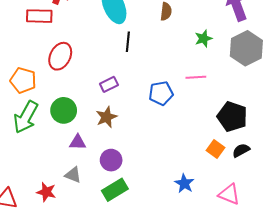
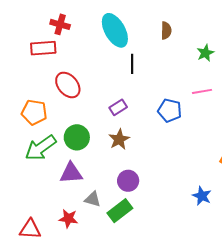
red ellipse: (60, 56) -> (68, 85), turned -60
blue pentagon: (161, 93) -> (170, 111), turned 30
green arrow: (26, 117) -> (41, 148), turned 32
purple triangle: (78, 142) -> (71, 173), moved, size x1.4
green rectangle: (115, 190) -> (120, 211), moved

